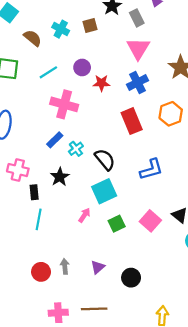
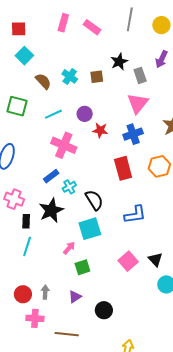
black star: (60, 177) -> (51, 210), size x1.4
green square: (117, 224) -> (82, 267), moved
pink cross: (58, 313) -> (35, 318), moved

